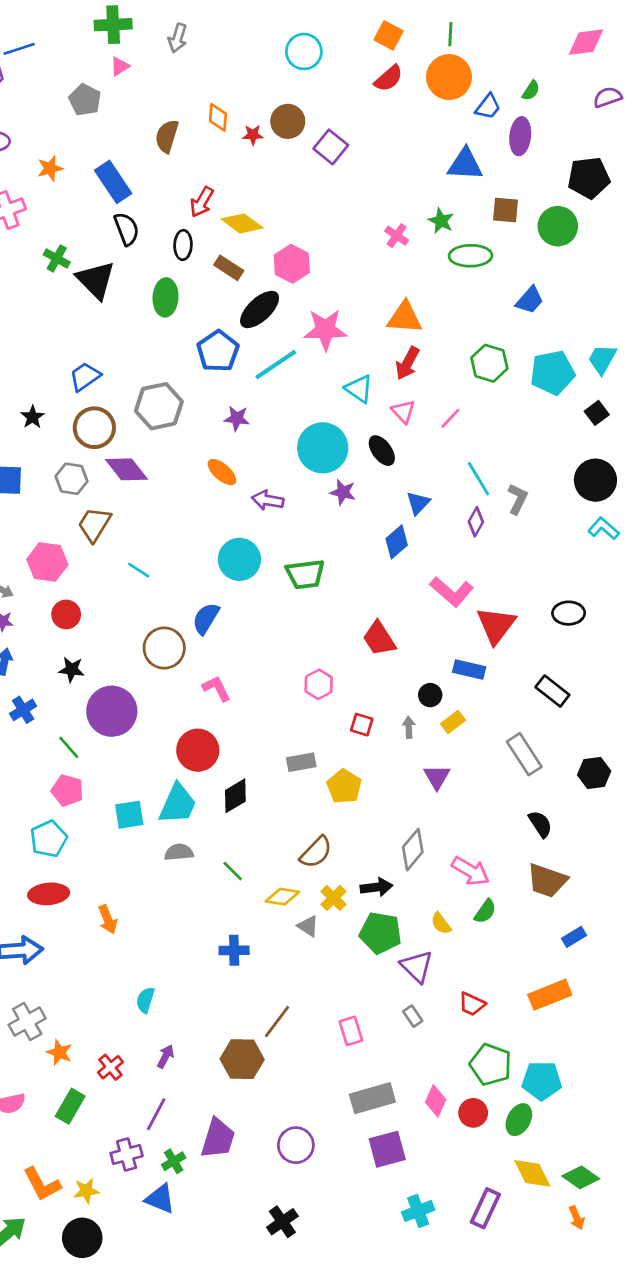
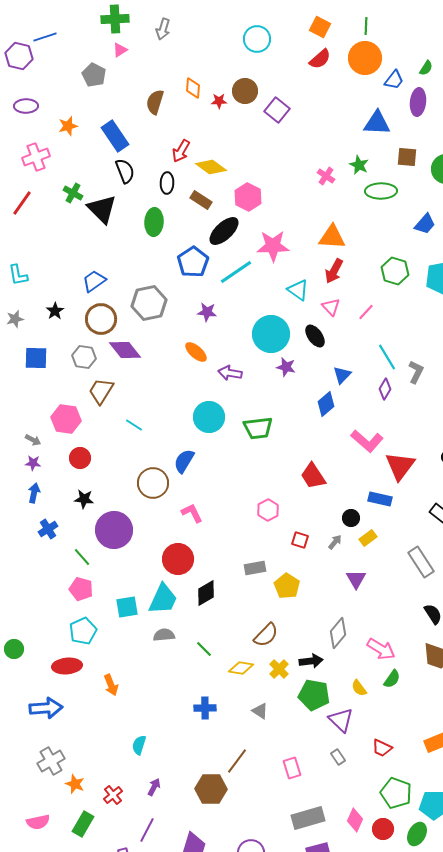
gray arrow: (409, 727) -> (335, 542), turned 42
cyan pentagon: (49, 839) -> (83, 631), moved
gray triangle: (308, 926) -> (260, 711), moved

